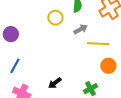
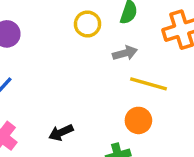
orange circle: (108, 66) -> (138, 120), moved

